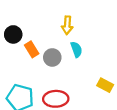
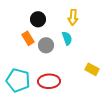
yellow arrow: (67, 25) -> (73, 17), moved
black circle: (13, 34) -> (38, 19), moved

